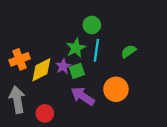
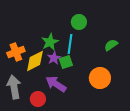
green star: (76, 48) -> (50, 42), moved
cyan line: (96, 50) -> (70, 44), moved
purple arrow: (83, 96) -> (56, 84), moved

